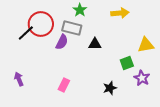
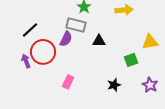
red circle: (41, 24) -> (43, 52), moved
purple star: (142, 78) -> (150, 85), moved
purple arrow: (19, 79) -> (26, 61), moved

